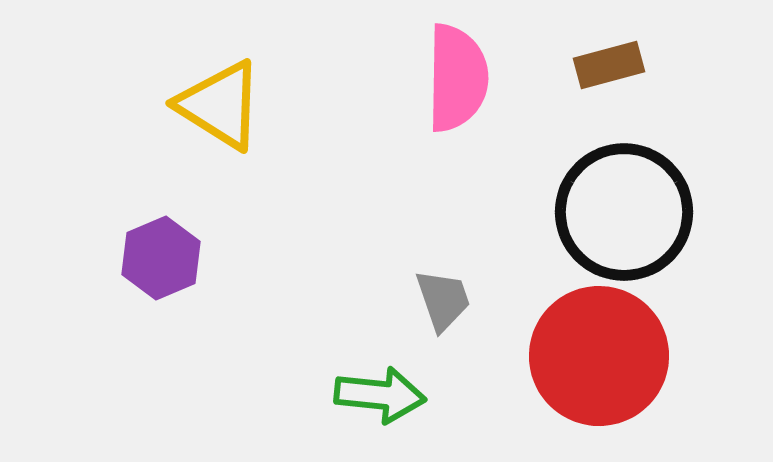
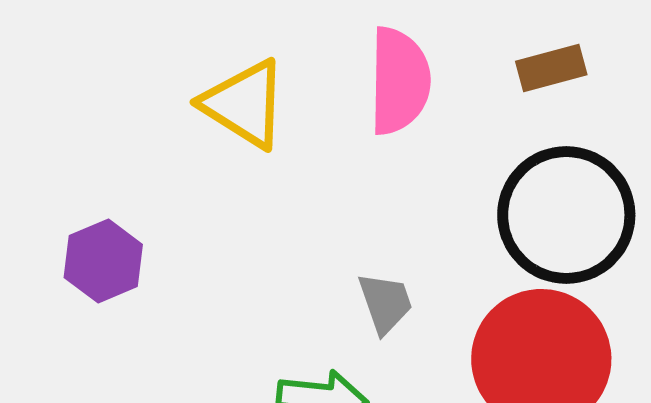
yellow triangle: (220, 105) -> (244, 104), moved

